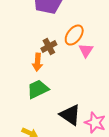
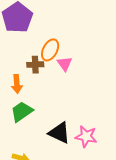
brown cross: (49, 46) -> (35, 65), moved, turned 35

